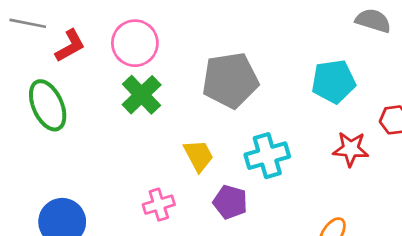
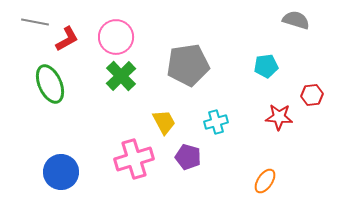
cyan pentagon: (333, 82) -> (266, 66), size x0.7
cyan cross: (267, 156) -> (216, 122), size x0.7
pink cross: (159, 205) -> (134, 159), size x1.6

